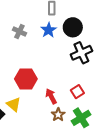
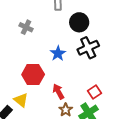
blue star: (49, 30) -> (58, 53), moved
red square: (77, 92) -> (94, 92), moved

